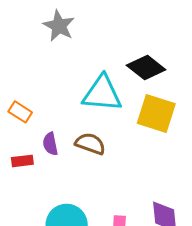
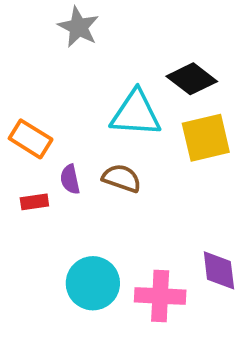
orange rectangle: (20, 112) -> (31, 139), size x1.4
yellow square: (156, 113) -> (206, 138), turned -30

